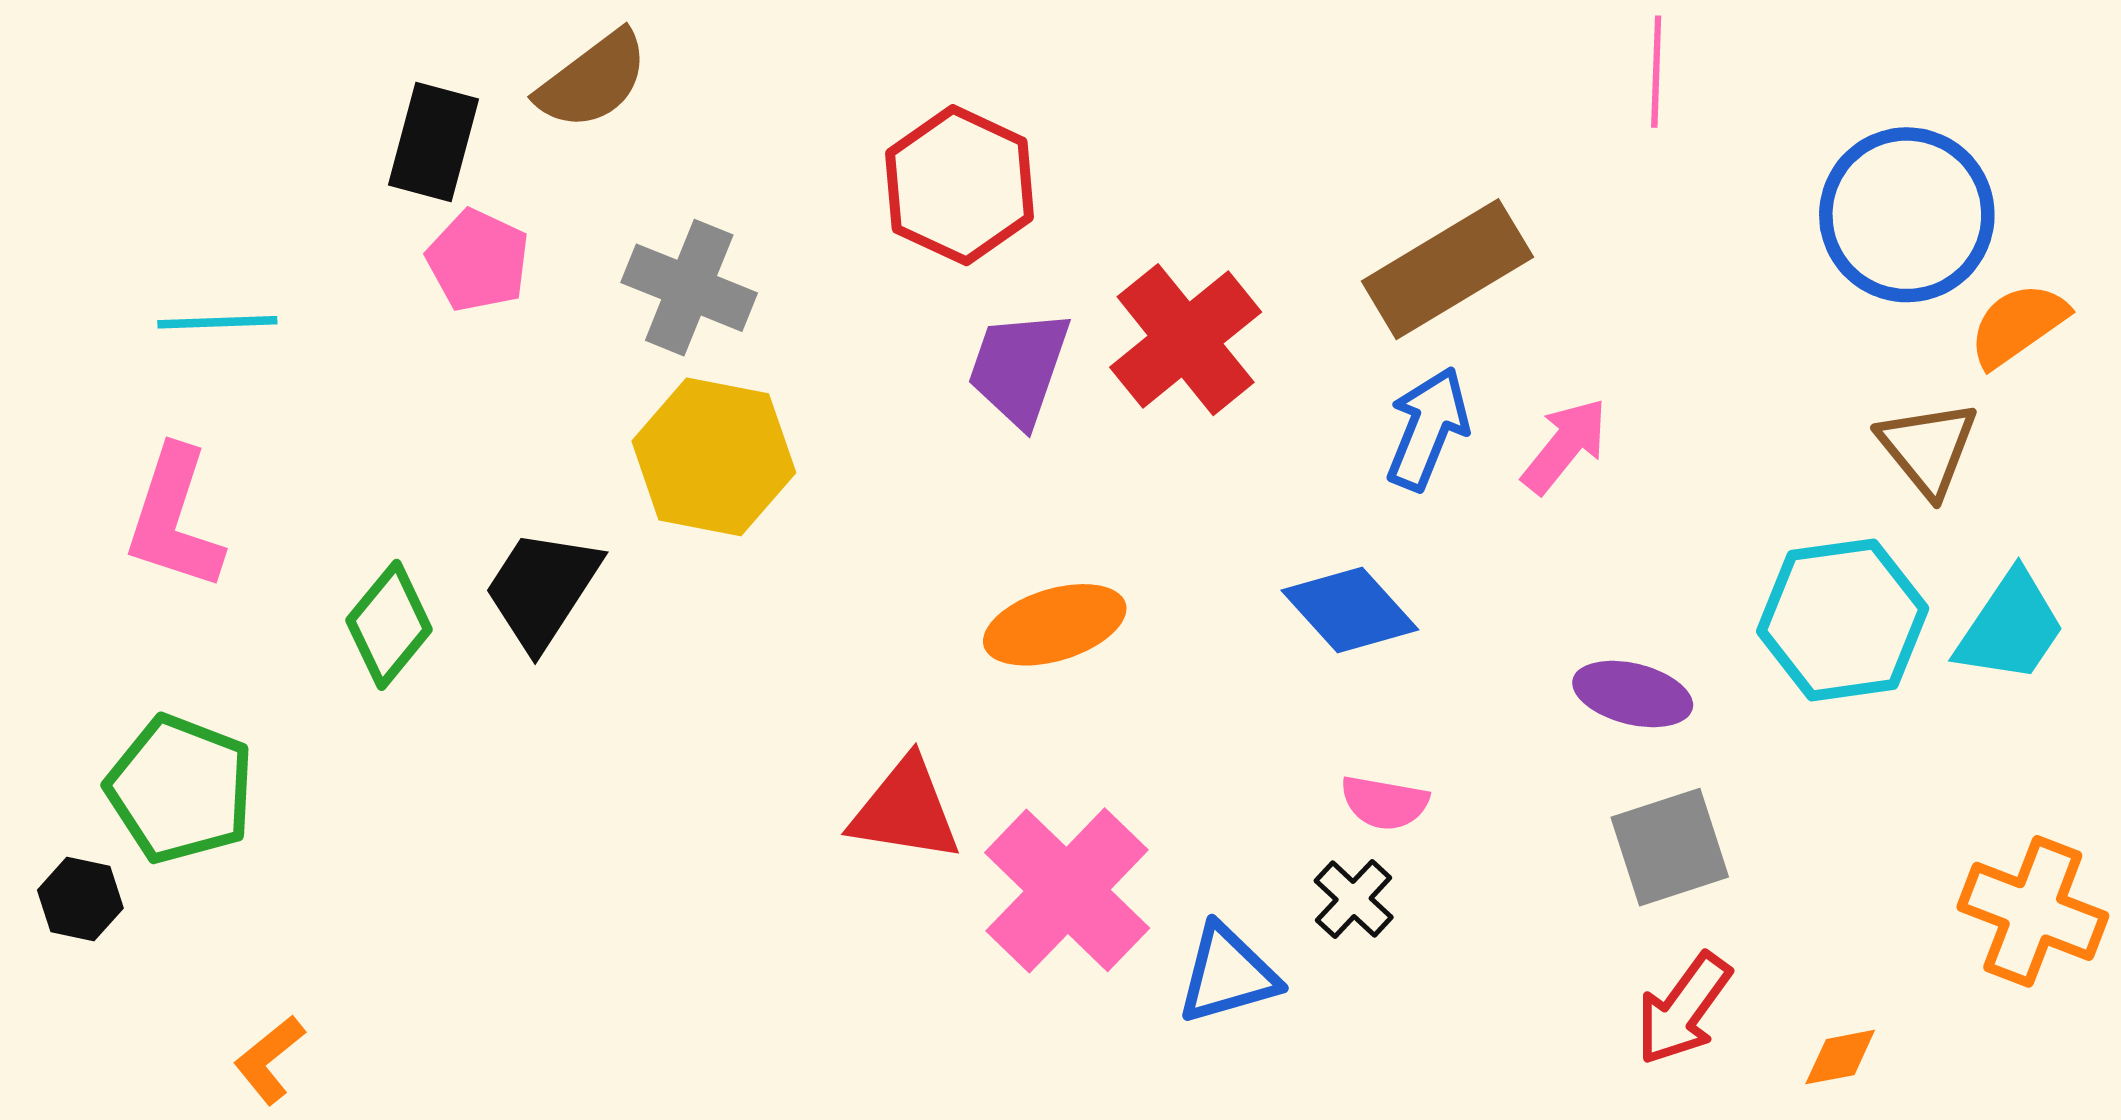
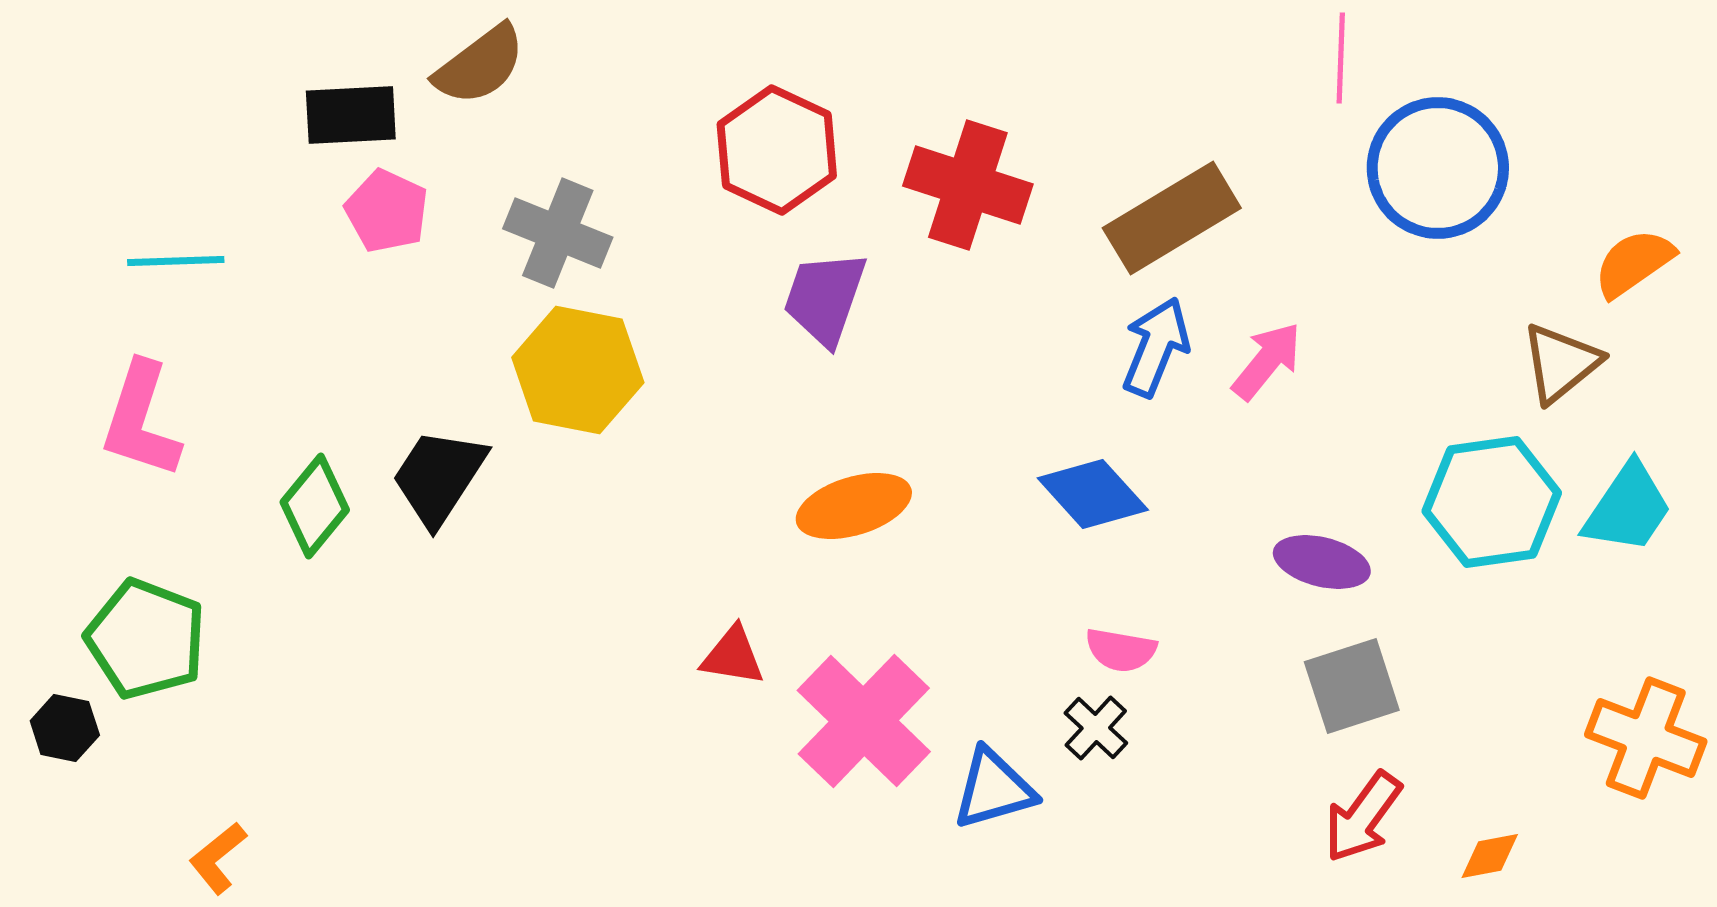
black rectangle: (433, 142) -> (351, 115), turned 72
blue circle: (1907, 215) -> (1438, 168), moved
red cross: (1186, 340) -> (968, 185), moved, turned -33
brown triangle: (1928, 448) -> (1561, 363), turned 30
red triangle: (905, 810) -> (733, 656), size x0.7

